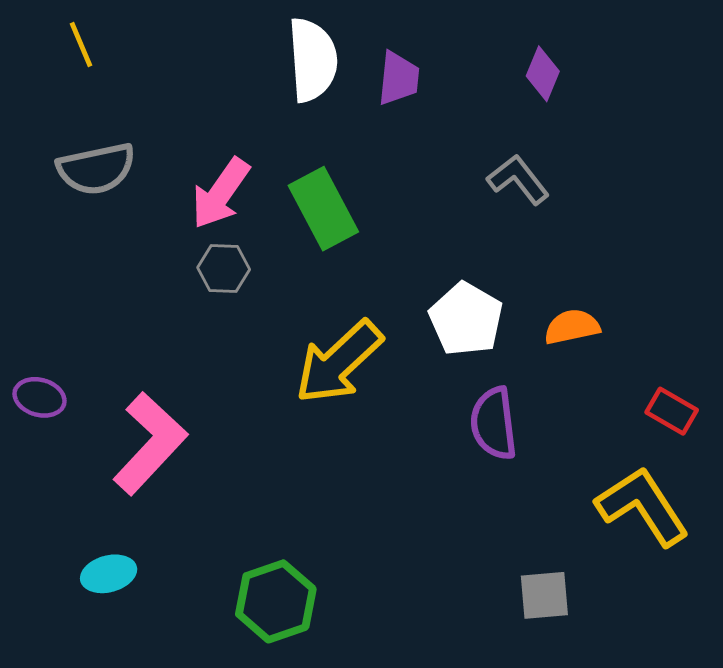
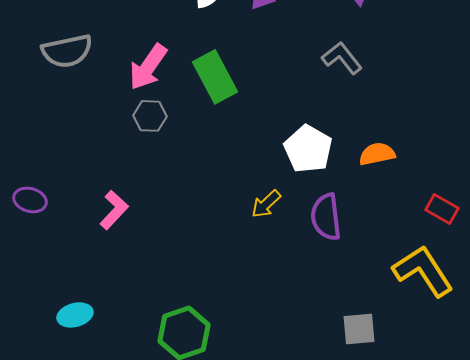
yellow arrow: (339, 362) -> (266, 204), moved, size x0.5
pink L-shape: (150, 443) -> (114, 210), moved, size x0.6

